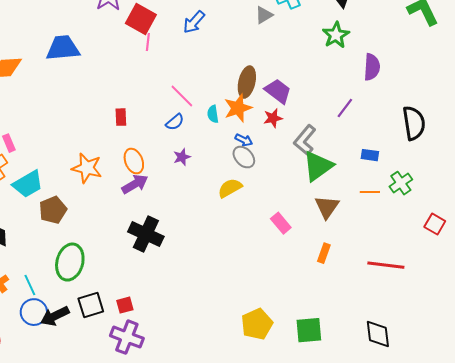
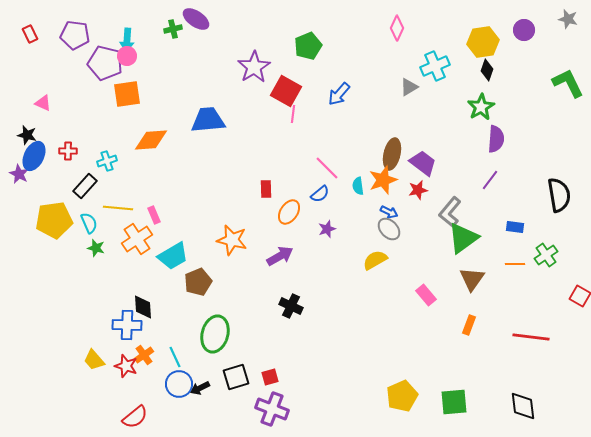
purple semicircle: (372, 67) -> (496, 139), moved
orange ellipse: (134, 161) -> (289, 212), moved, turned 55
black cross: (146, 234) -> (291, 306), size x0.7
black arrow: (55, 316) -> (200, 388), size x0.7

